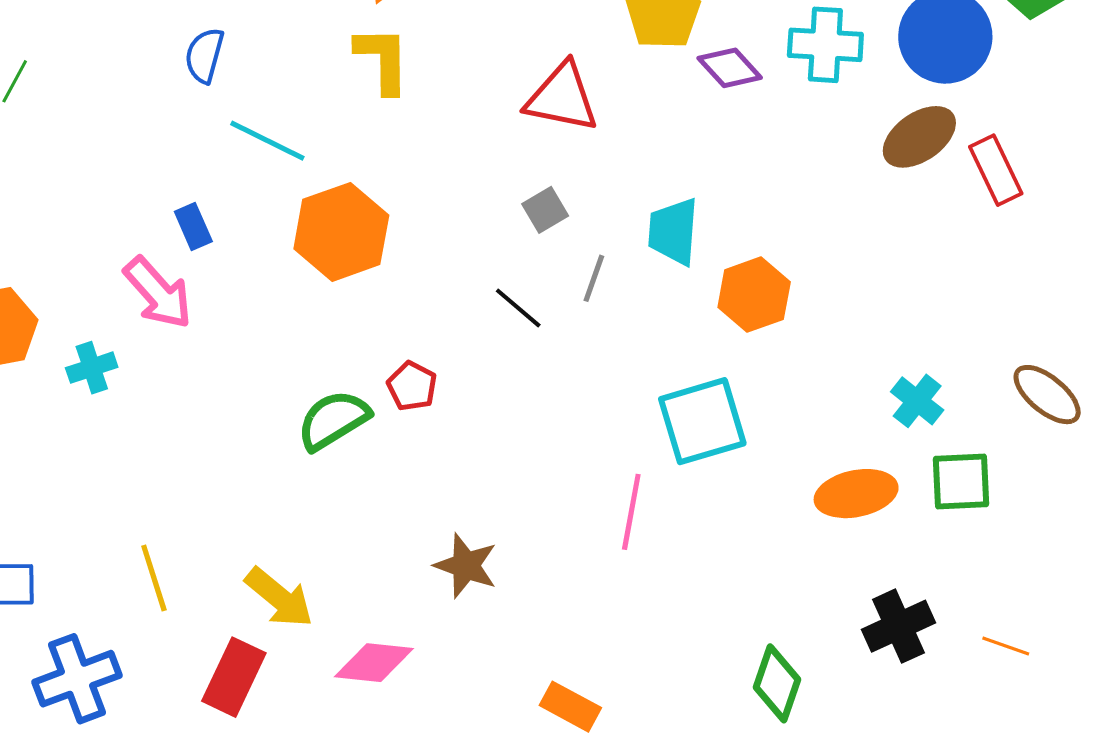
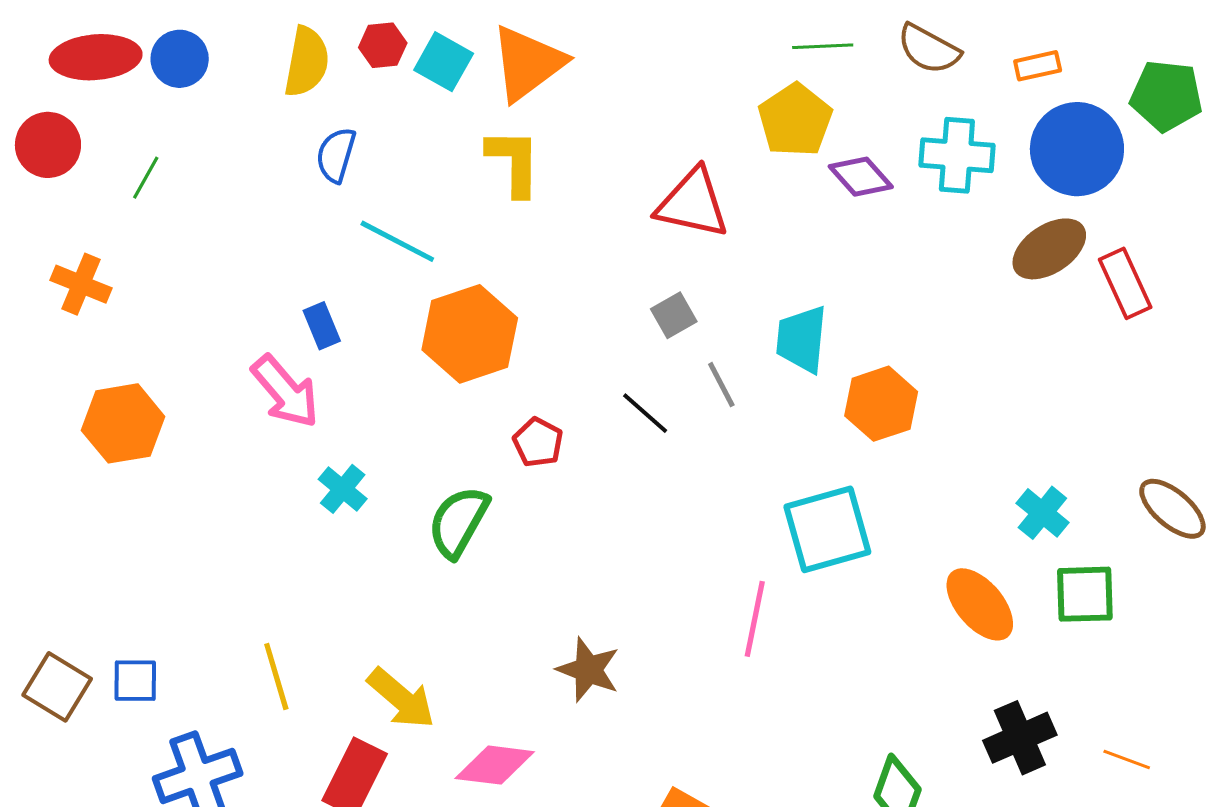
gray line: (594, 278) -> (721, 385), turned -48
cyan cross: (92, 368) -> (343, 489), moved, turned -33
red pentagon: (412, 386) -> (538, 442), moved
green semicircle: (333, 420) -> (458, 522), turned -30
orange ellipse: (856, 494) -> (980, 604), turned 60

